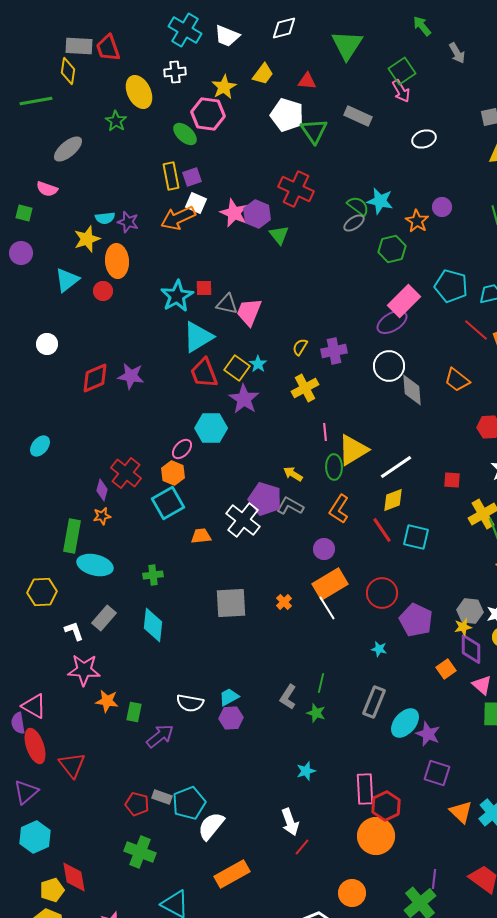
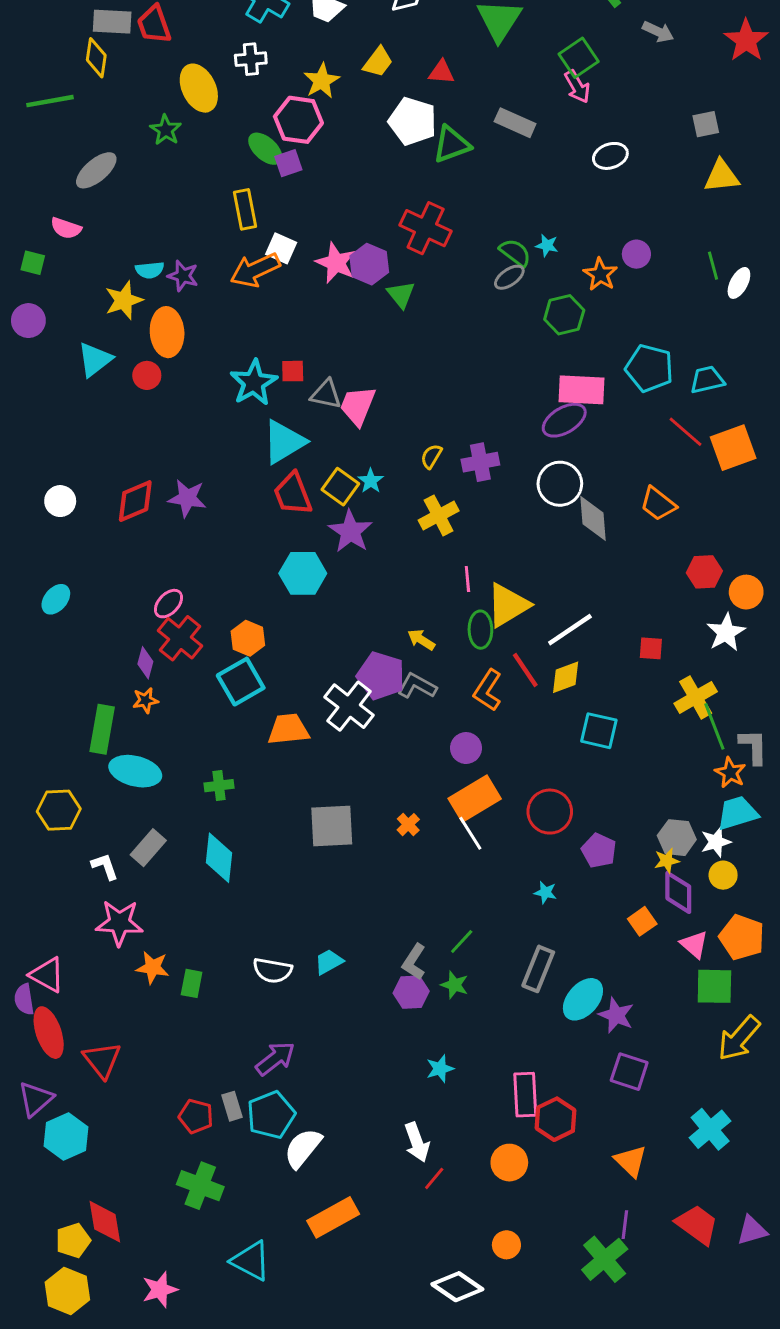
gray arrow: (457, 53) -> (658, 32), turned -35
green triangle: (314, 131) -> (452, 144), turned 44
purple square: (192, 177) -> (288, 163), moved
cyan star: (380, 201) -> (547, 245), size x0.6
pink rectangle: (404, 301) -> (582, 390), turned 48
white circle: (47, 344) -> (60, 501), moved
pink ellipse: (182, 449) -> (168, 604), moved
red line: (382, 530) -> (525, 670), moved
orange trapezoid: (201, 536) -> (288, 729), size x1.4
purple pentagon: (416, 620) -> (599, 851), size x0.7
green line: (321, 683) -> (462, 942), turned 30
purple hexagon: (231, 718) -> (411, 992), moved
purple arrow: (160, 736) -> (275, 1059), moved
gray rectangle: (162, 797) -> (232, 1106), turned 54
orange triangle: (461, 812) -> (631, 1161), moved
orange circle: (376, 836) -> (509, 1163), moved, size x0.7
cyan hexagon: (35, 837) -> (66, 1137), moved
orange circle: (352, 893) -> (506, 1245), size x0.7

